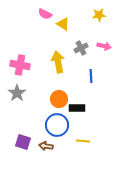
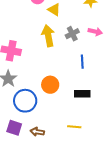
yellow arrow: (58, 62) -> (48, 36), moved
black rectangle: (77, 108) -> (82, 94), moved
blue circle: (57, 125) -> (25, 101), moved

